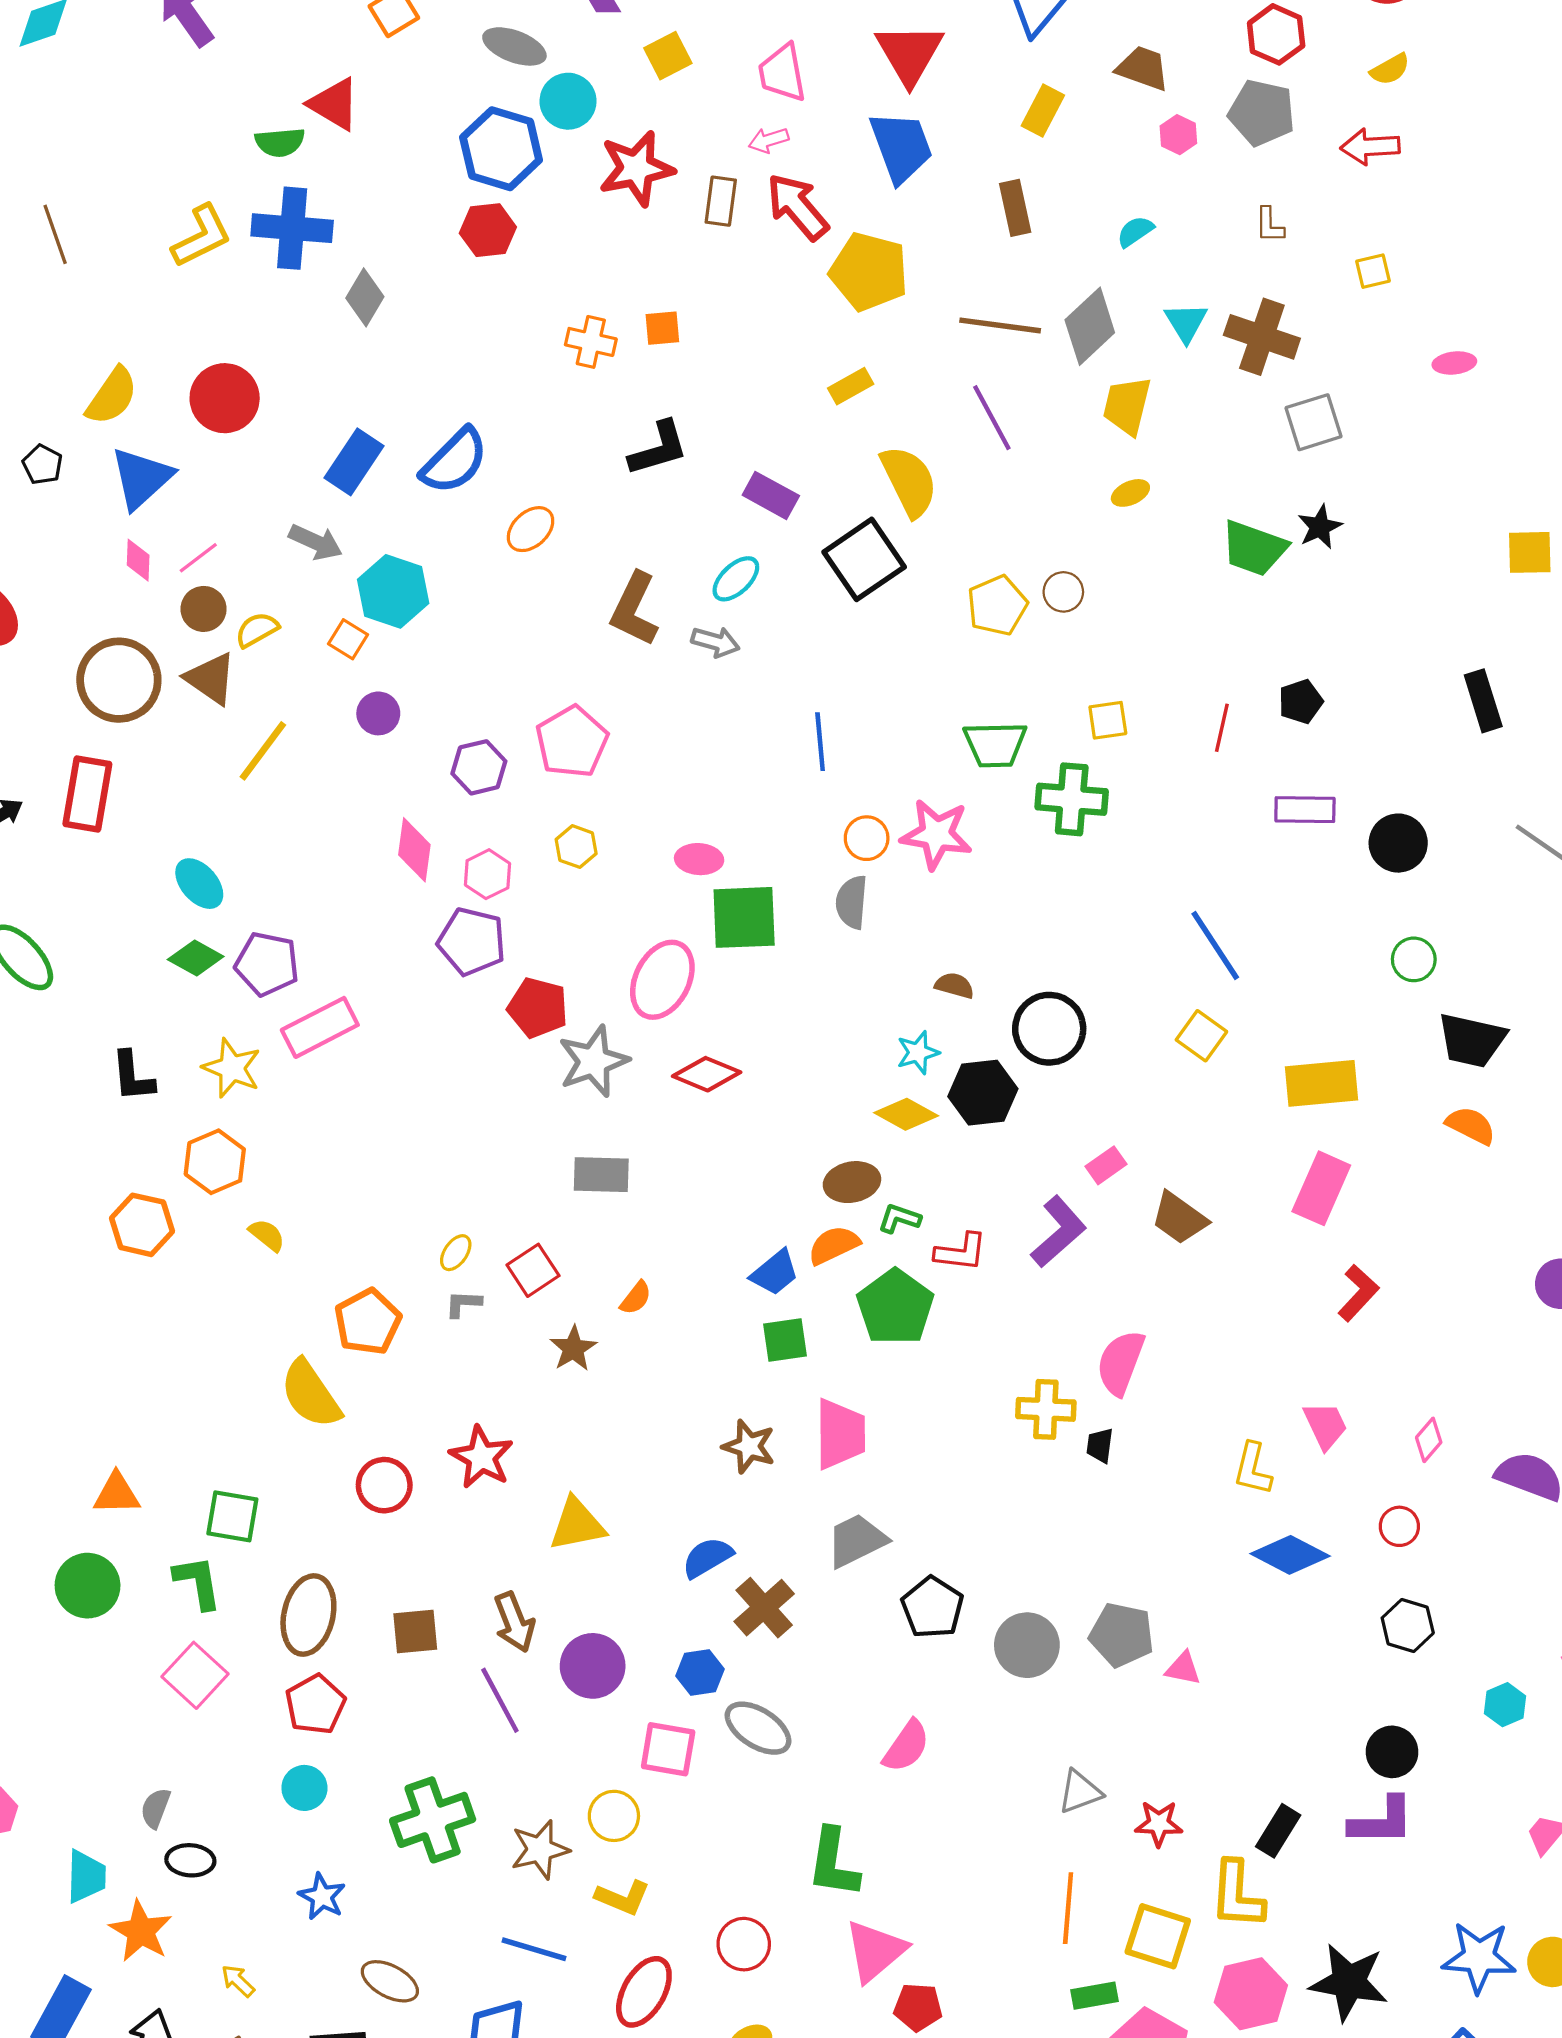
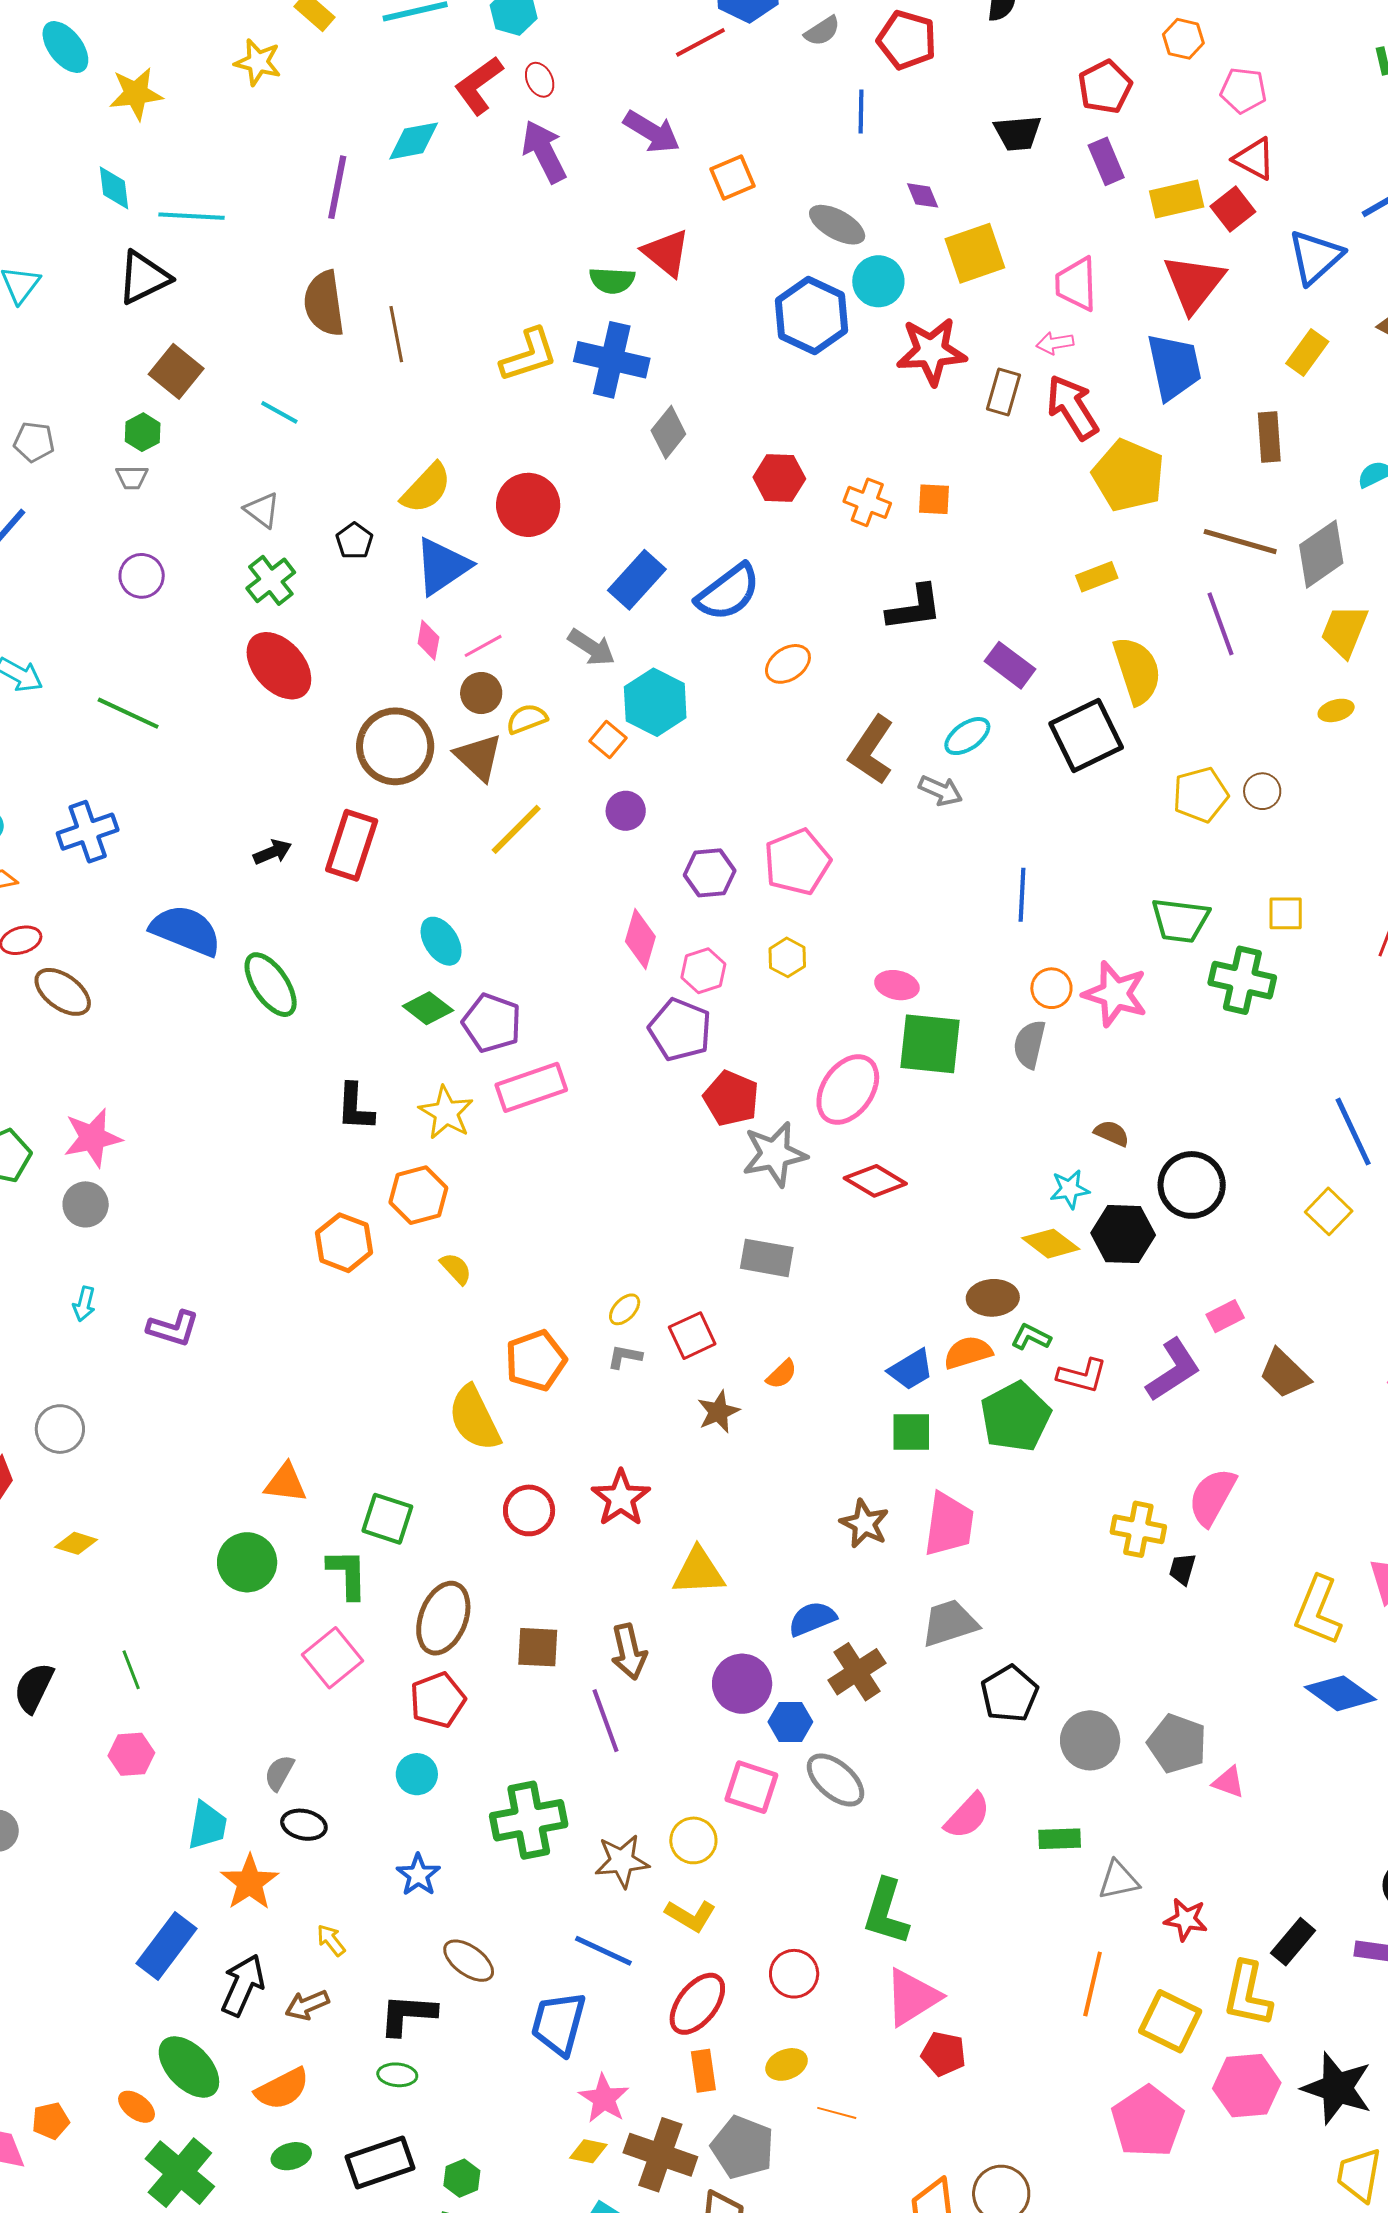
yellow square: (668, 56) -> (975, 253), size x1.4
red hexagon: (488, 230) -> (779, 478), moved
yellow L-shape: (1253, 1469) -> (1318, 1610), size x1.4
purple circle: (593, 1666) -> (742, 1684), moved
green rectangle: (1095, 1996) -> (1060, 1839), moved

